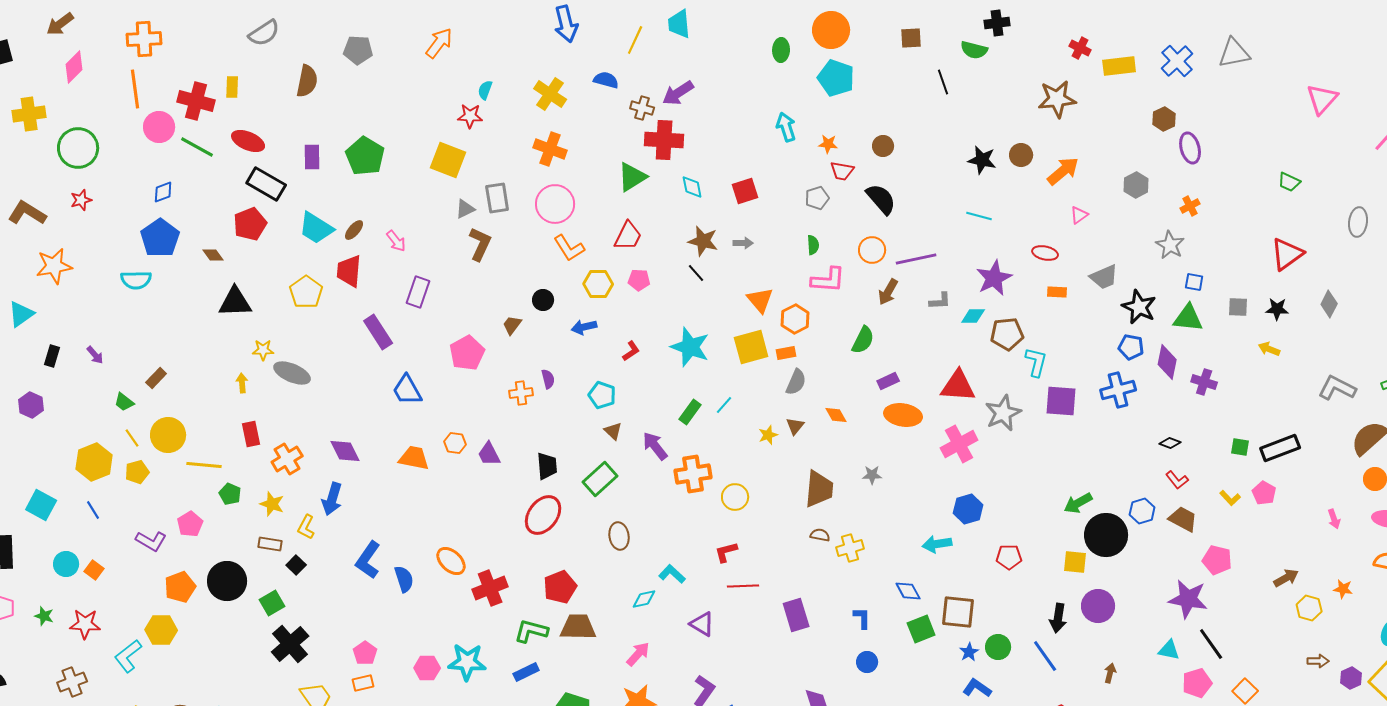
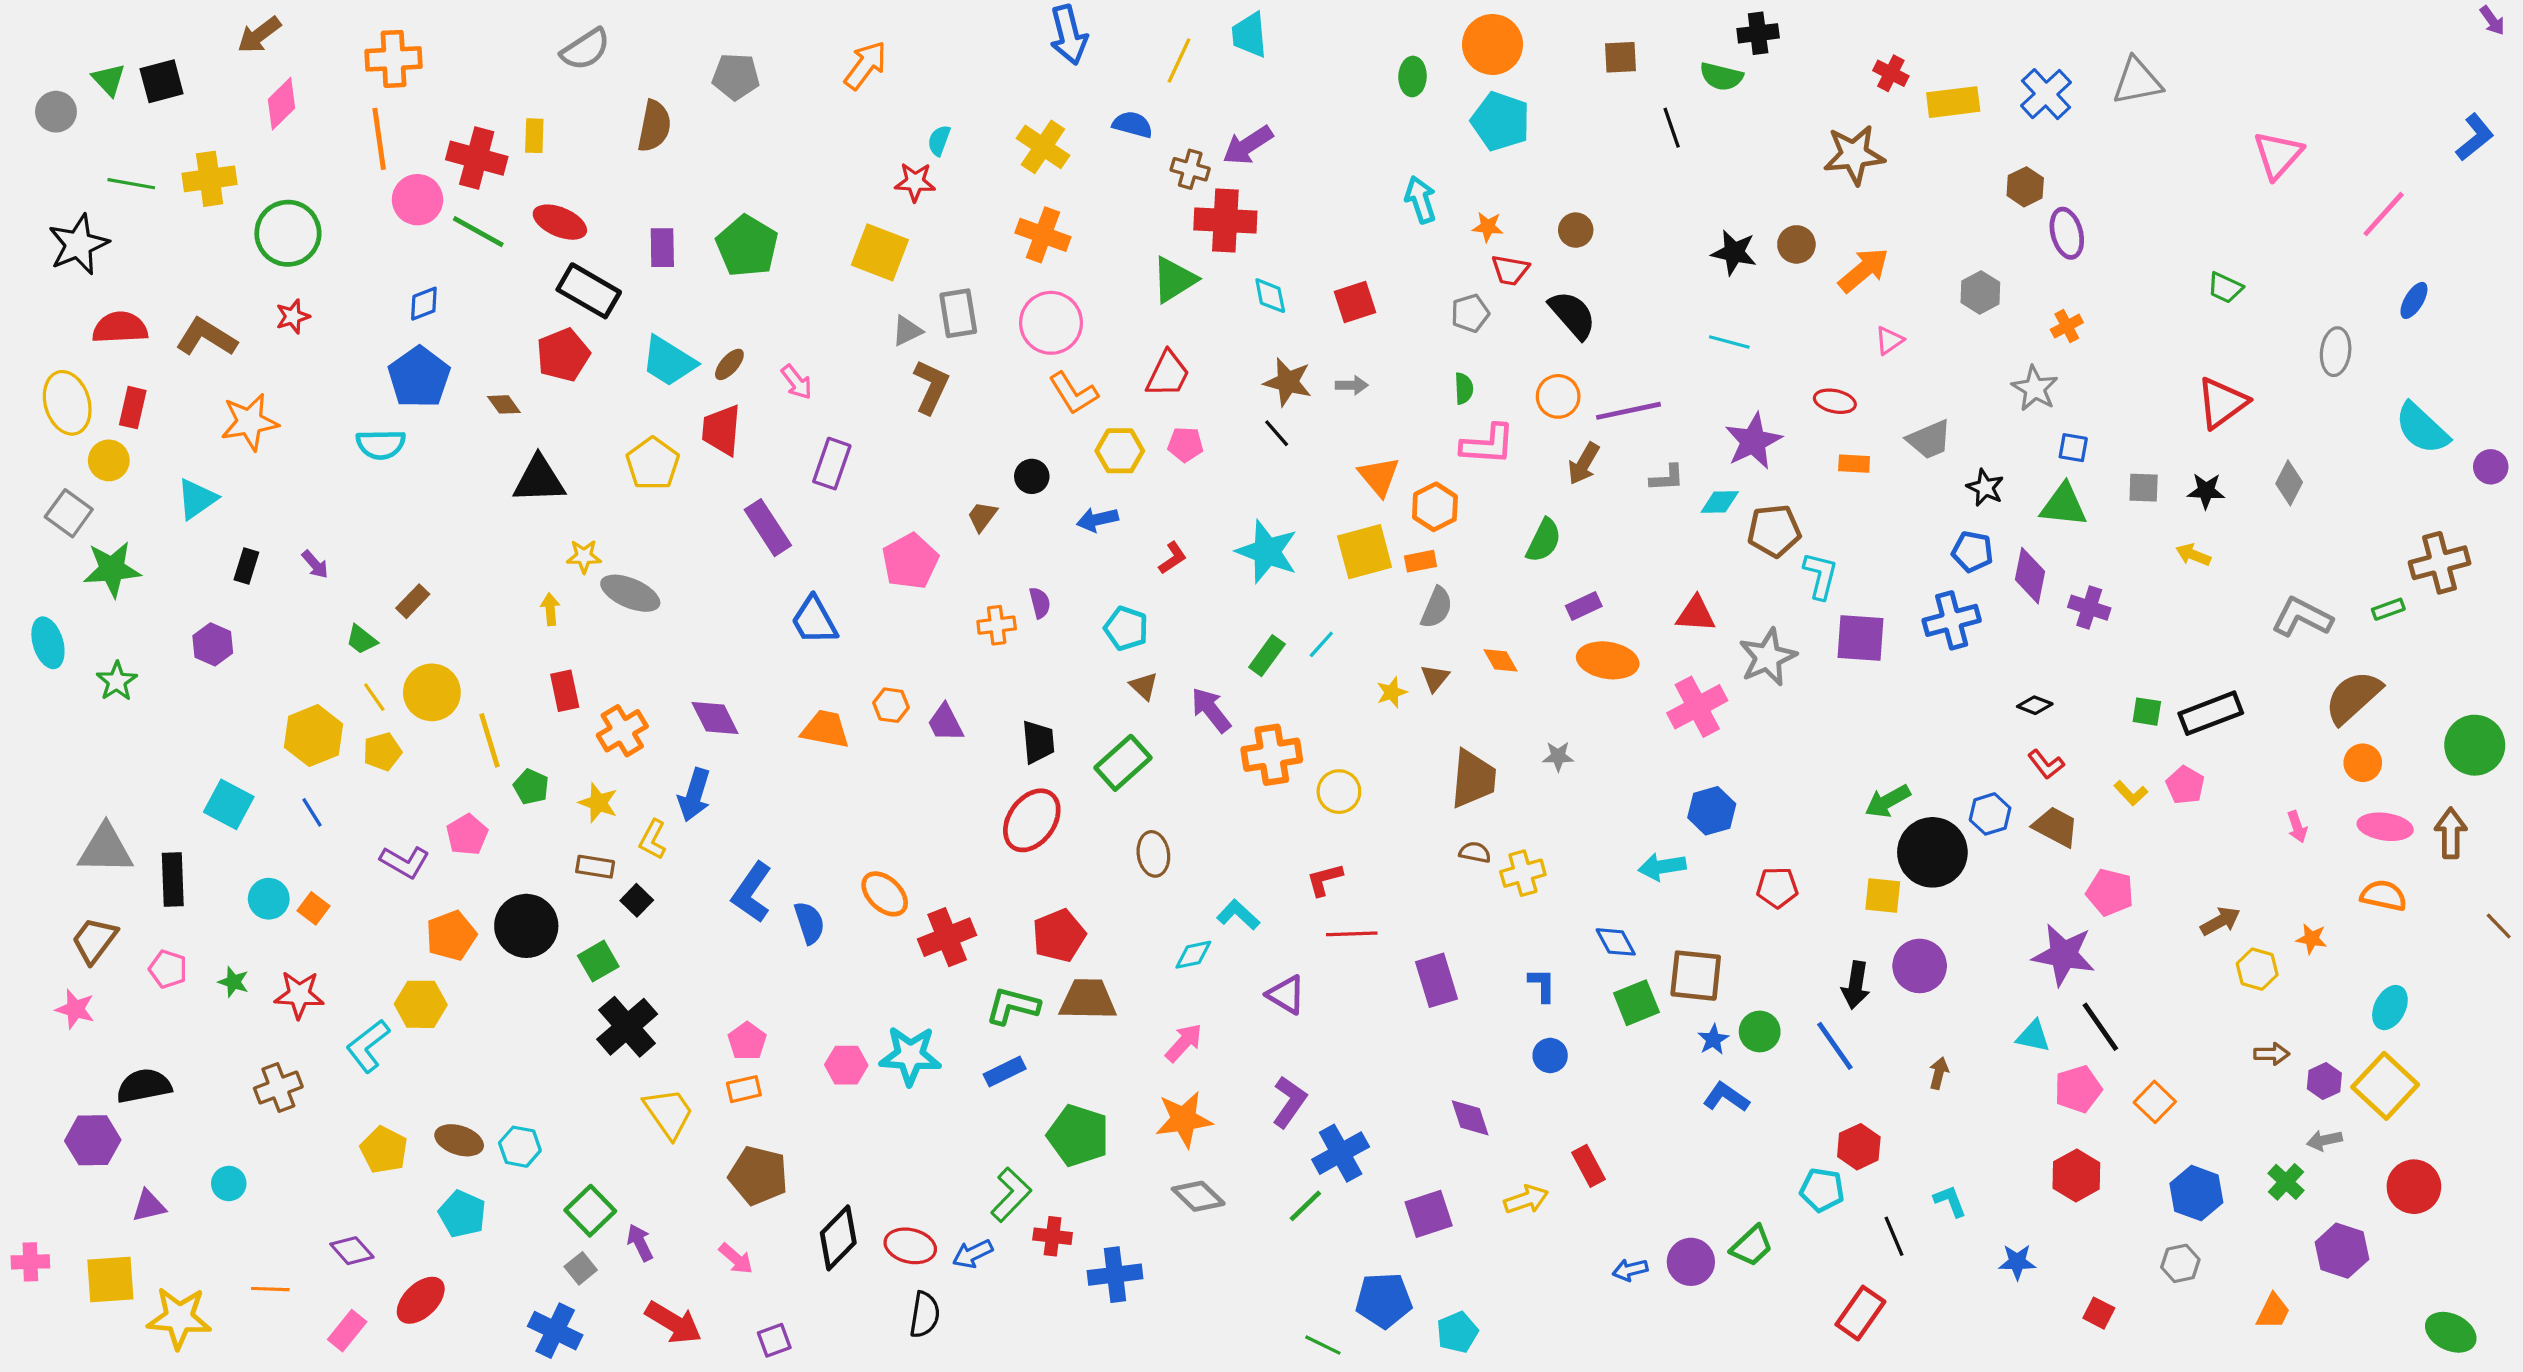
black star: (1139, 307) -> (1985, 488), size x0.7
red triangle: (958, 386) -> (1696, 614), size x0.7
yellow line: (204, 465) -> (490, 740), turned 68

